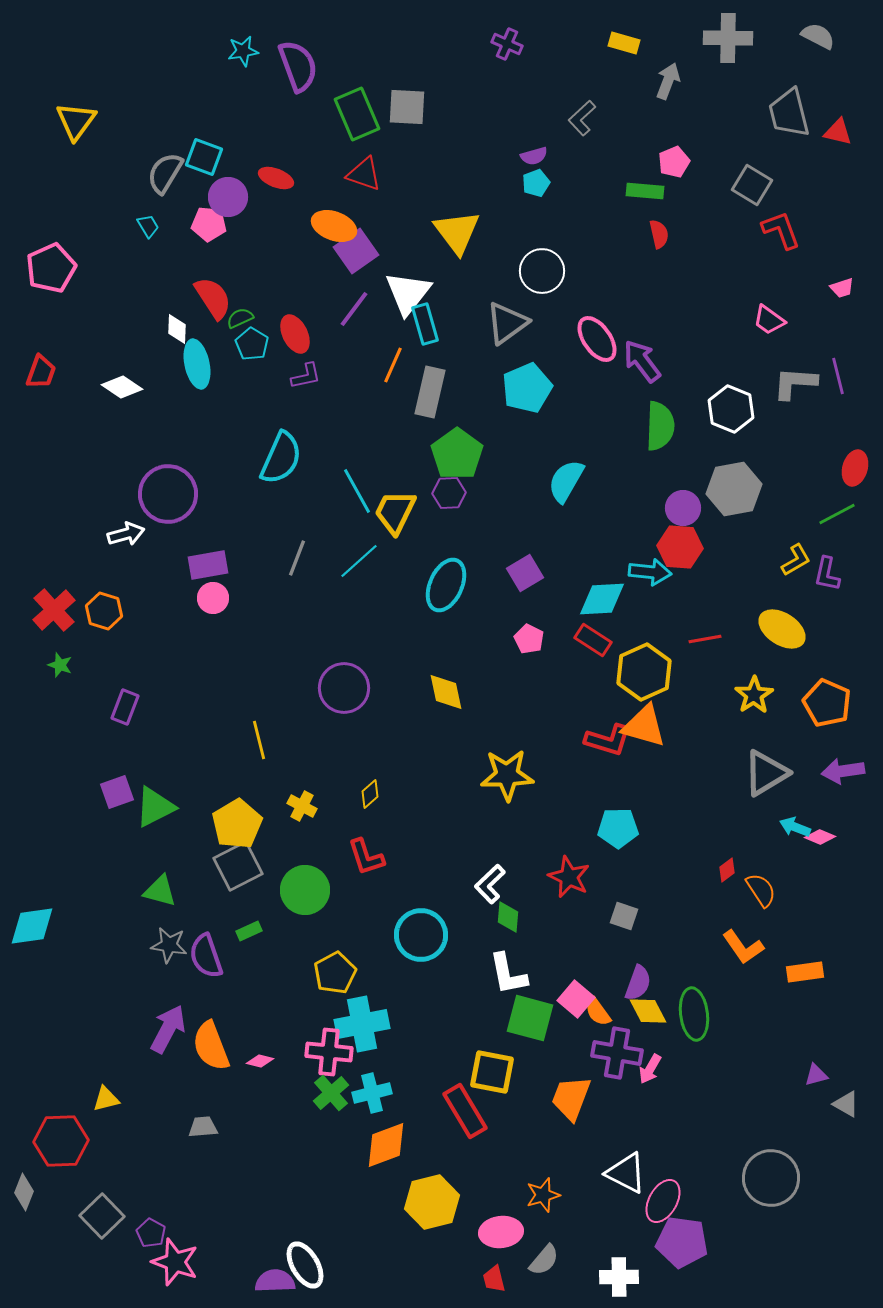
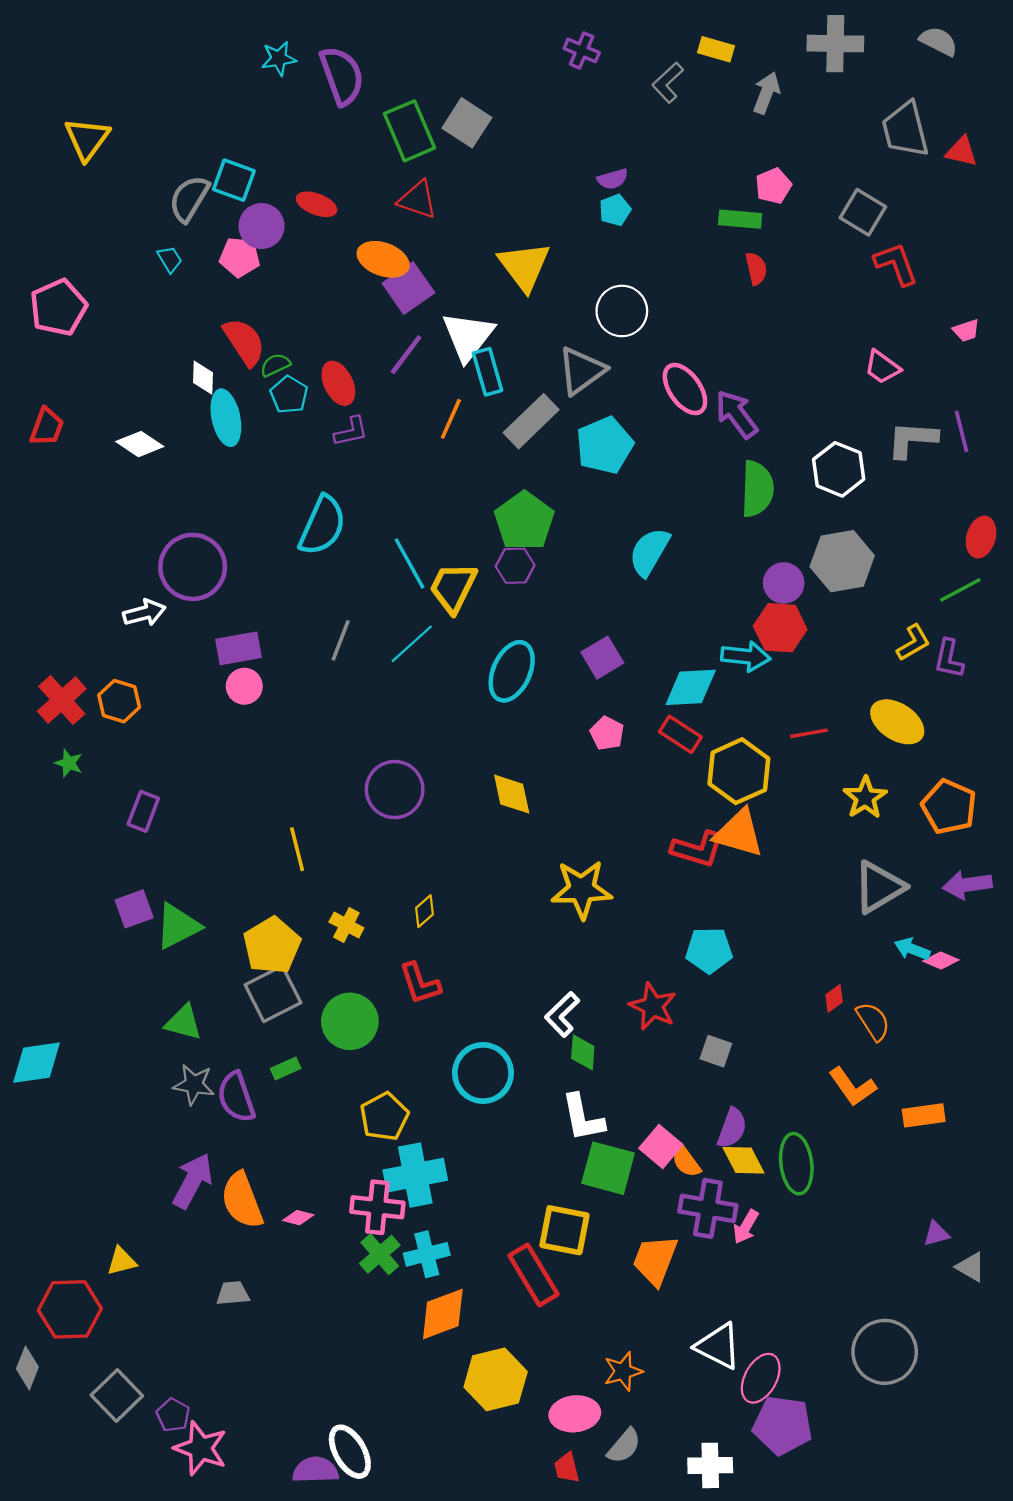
gray square: (407, 107) -> (467, 123), turned 30
gray L-shape: (582, 118) -> (668, 83), moved
gray rectangle: (430, 392) -> (531, 421), moved, turned 33

